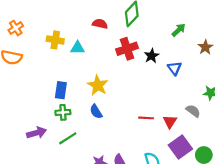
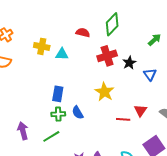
yellow star: (98, 85) -> (104, 92), moved
blue rectangle: (61, 90) -> (58, 94), moved
green cross: (63, 112) -> (58, 114), moved
red triangle: (170, 122) -> (140, 111), moved
purple arrow: (36, 133) -> (23, 131), turned -90

